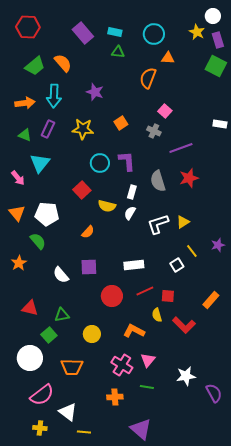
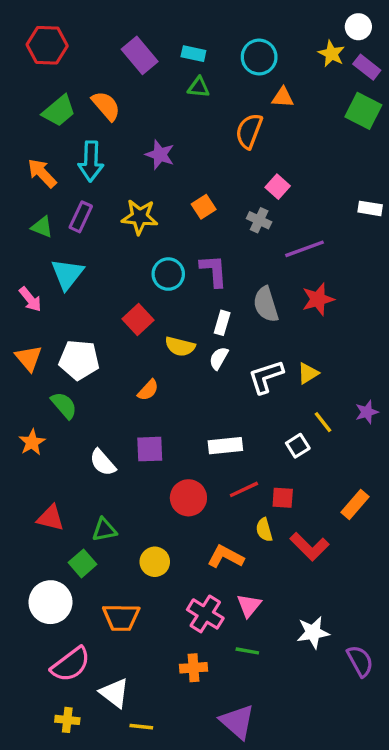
purple rectangle: (218, 40) -> (367, 67), turned -35
orange arrow: (25, 103) -> (42, 173), turned -126

